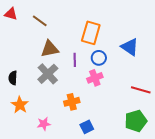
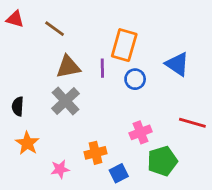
purple line: (75, 60) -> (102, 68), moved
pink cross: (95, 78) -> (141, 132), moved
orange cross: (72, 102) -> (95, 153), moved
green pentagon: (136, 121) -> (162, 161), moved

